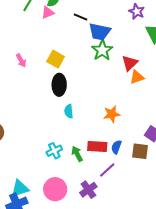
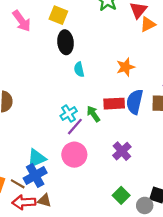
pink arrow: (21, 60) -> (22, 21), size x1.5
blue semicircle: (116, 147) -> (135, 102), size x1.6
purple line: (107, 170) -> (75, 127), moved
purple cross: (88, 190) -> (122, 151), moved

